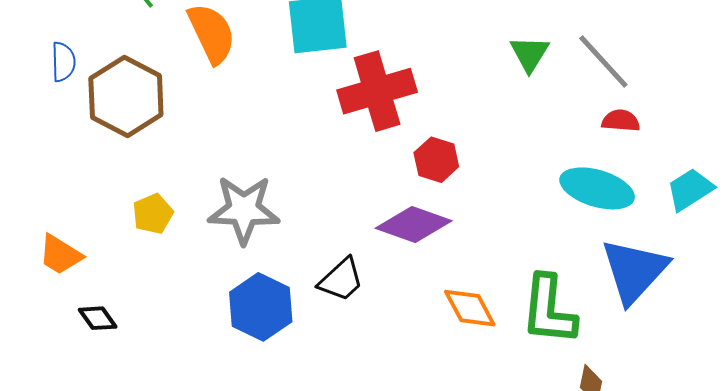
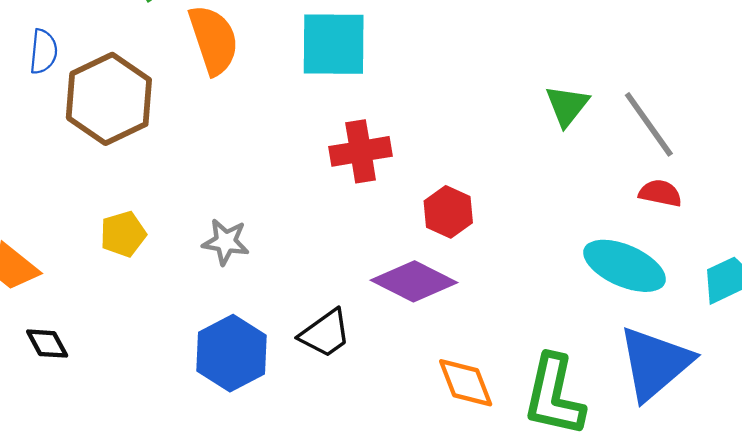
red cross: (377, 91) -> (361, 151), moved, size x0.7
gray star: (244, 210) -> (226, 242), size x0.6

